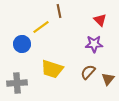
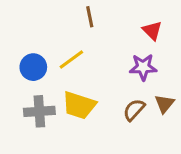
yellow line: (41, 27) -> (71, 59), moved
brown triangle: (108, 79) -> (164, 104), moved
gray cross: (17, 83) -> (39, 111), moved

